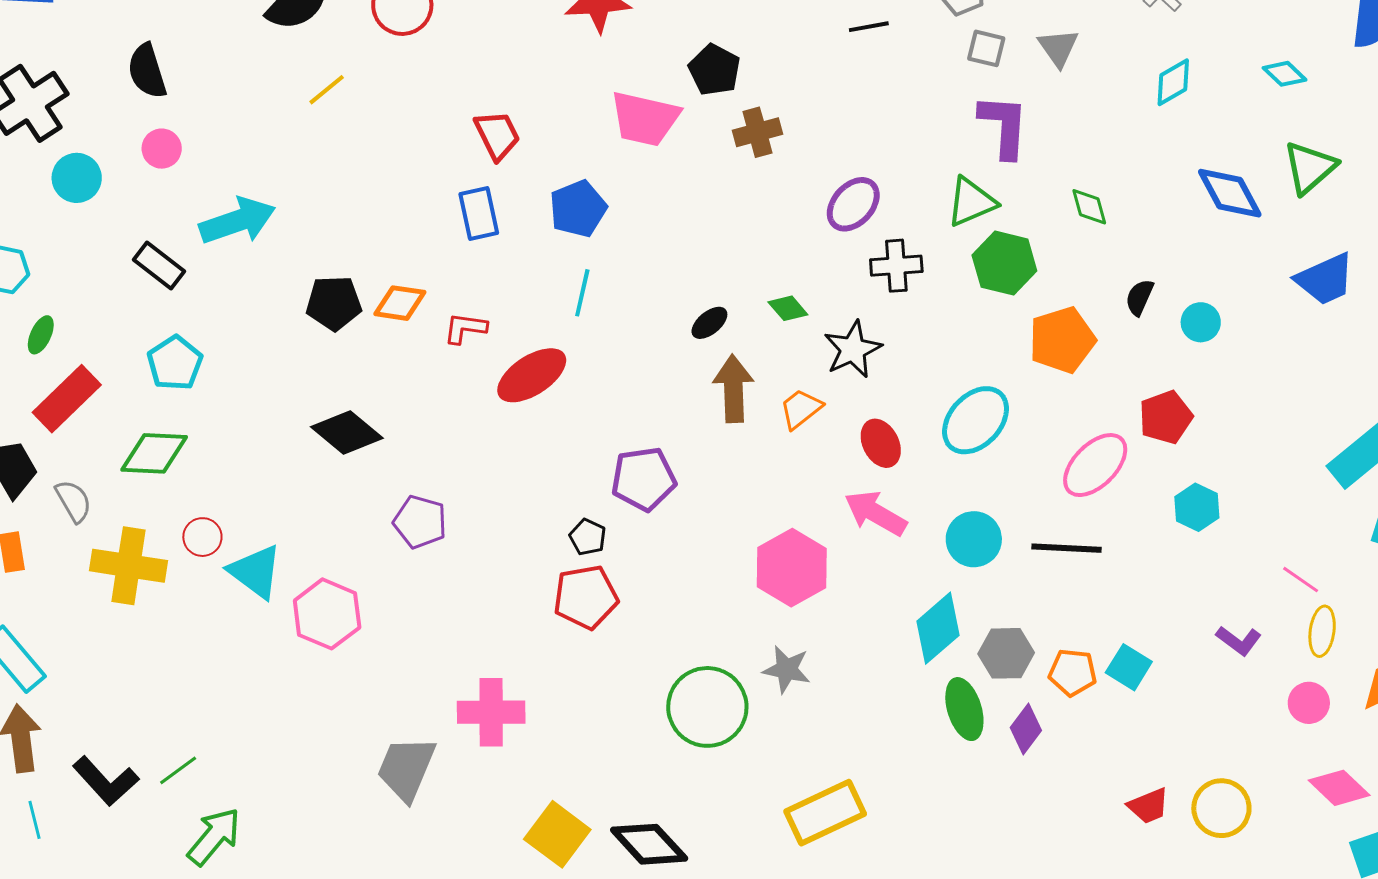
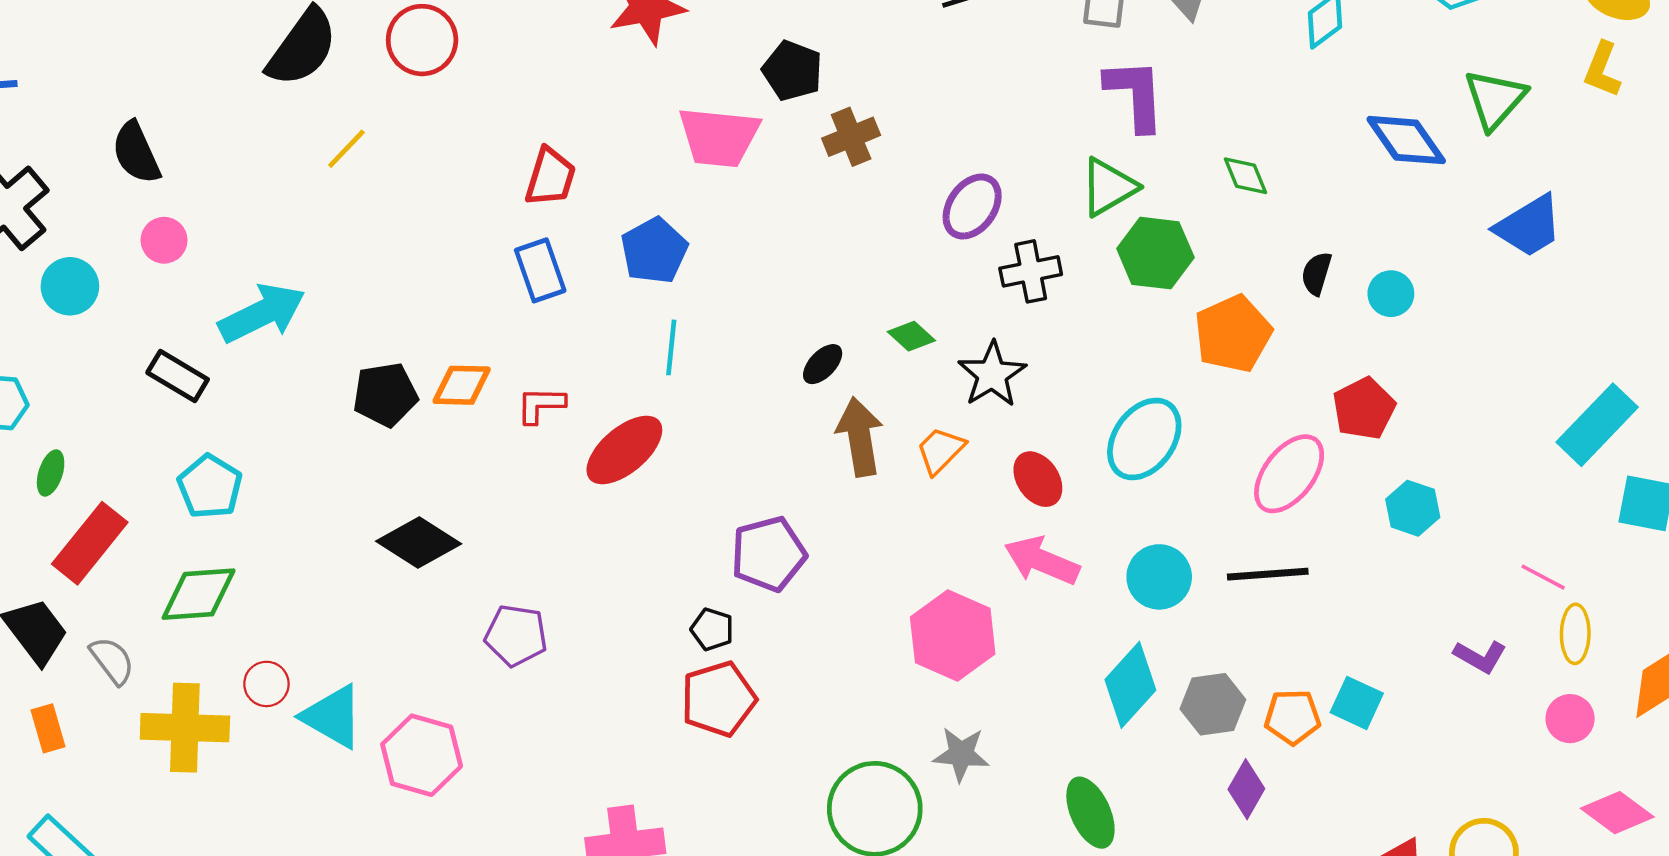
red trapezoid: (497, 135) -> (550, 177), turned 50
green ellipse: (964, 709) -> (1090, 813), moved

